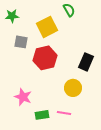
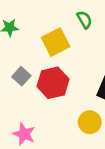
gray square: (21, 42) -> (21, 76), moved, turned 32

